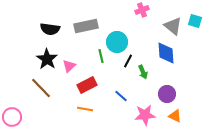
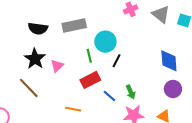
gray triangle: (173, 26) -> (161, 14), moved
blue diamond: (166, 53) -> (169, 61), moved
green arrow: (143, 72) -> (131, 92), moved
red rectangle: (87, 85) -> (90, 80), moved
purple circle: (167, 94) -> (173, 89), moved

